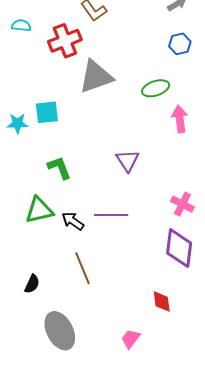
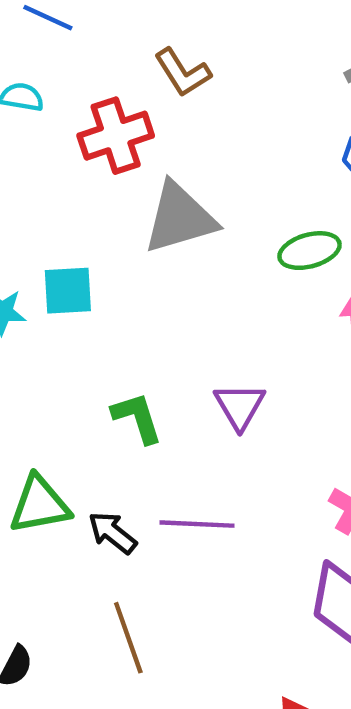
green L-shape: (59, 168) -> (137, 418), moved

